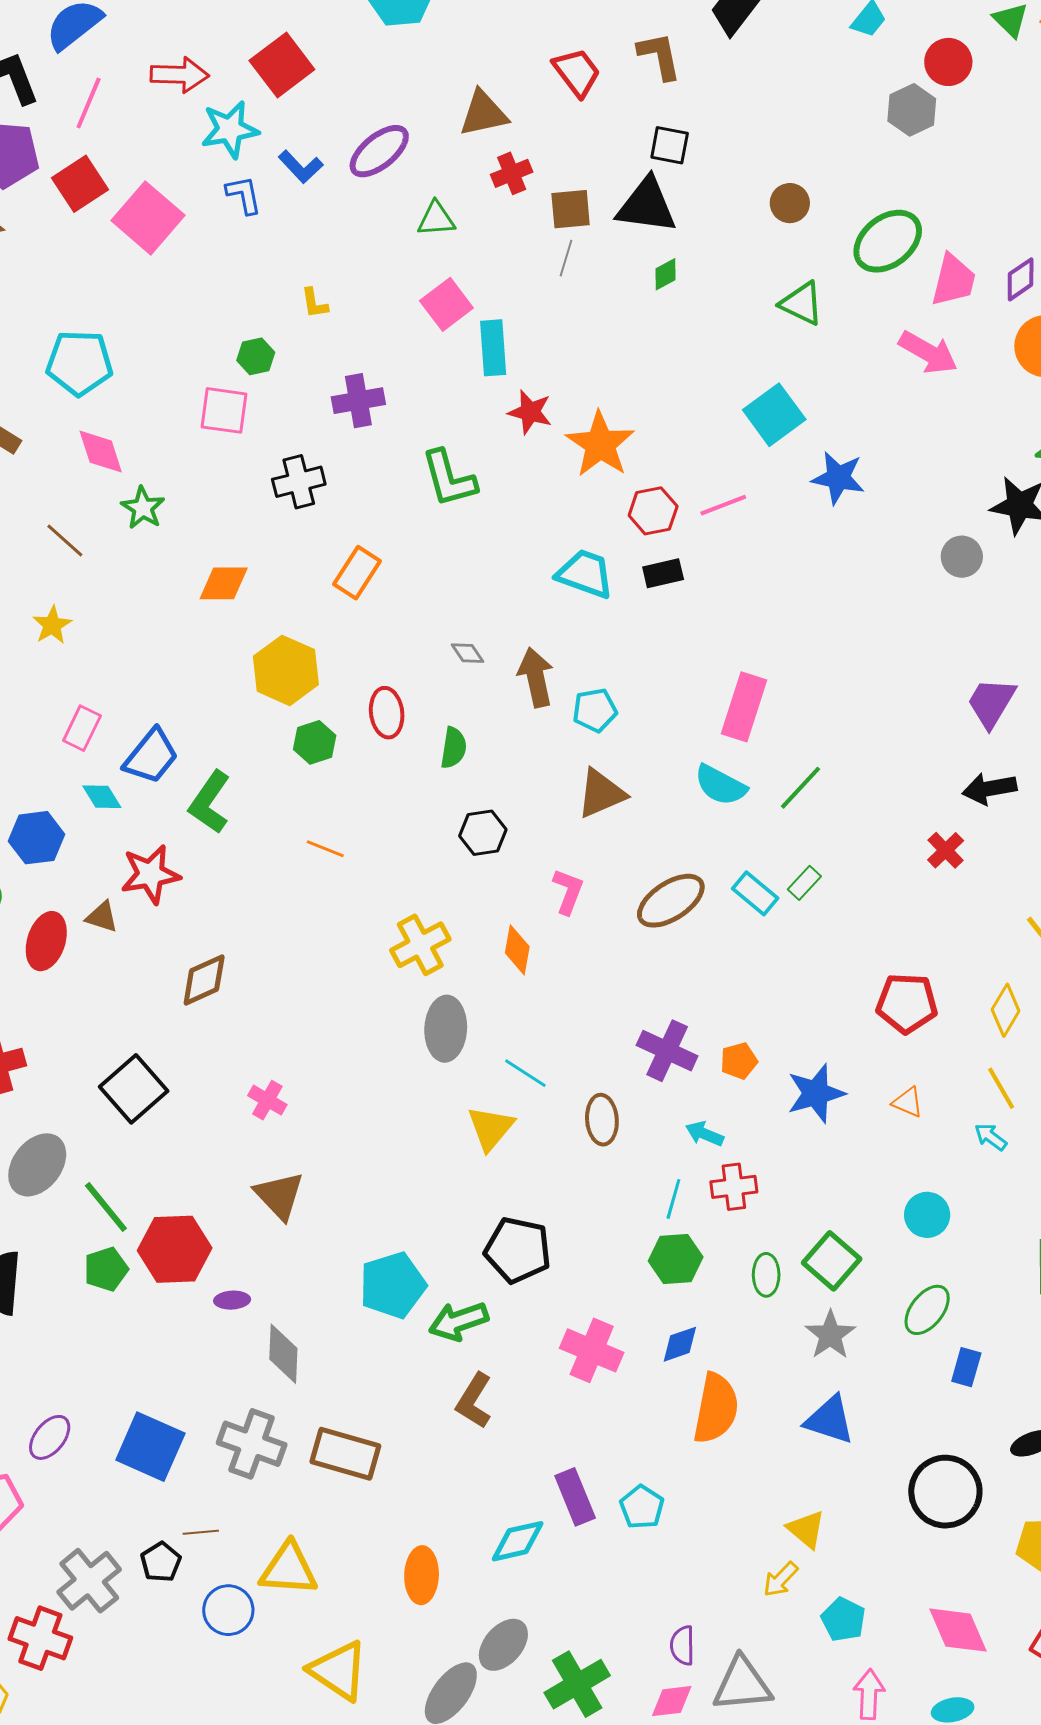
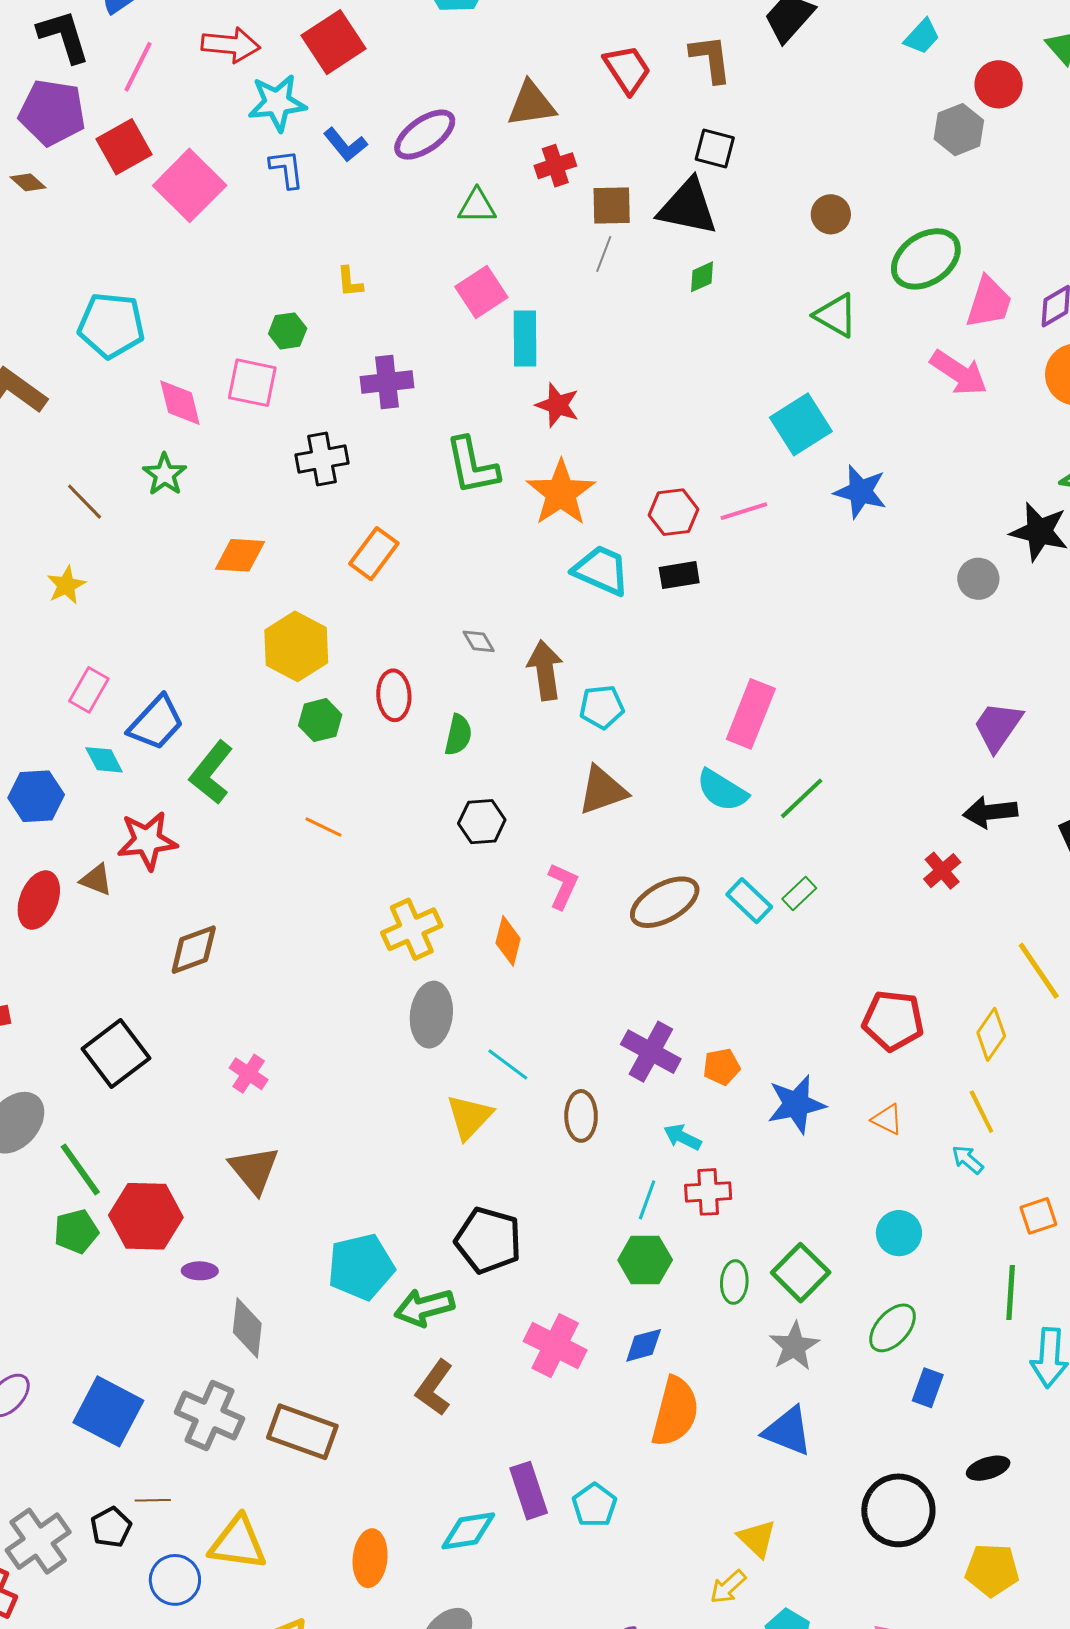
orange star: (600, 444) -> (561, 493), moved
pink diamond: (101, 452) -> (180, 403), moved

